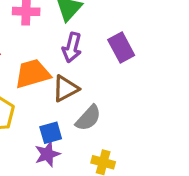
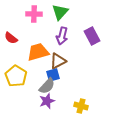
gray semicircle: (88, 118) -> (47, 86), moved
blue square: (51, 133) -> (53, 75), moved

